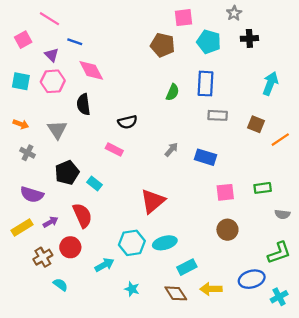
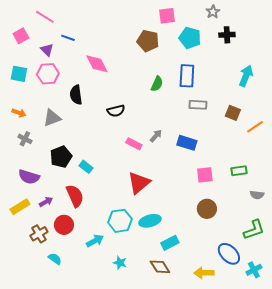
pink diamond: (91, 70) -> (97, 64), moved
gray triangle: (57, 130) -> (52, 118), turned 42
pink rectangle: (114, 149) -> (134, 144), moved
blue ellipse: (252, 279) -> (229, 254), turned 60
yellow arrow: (211, 289) -> (204, 273), moved

